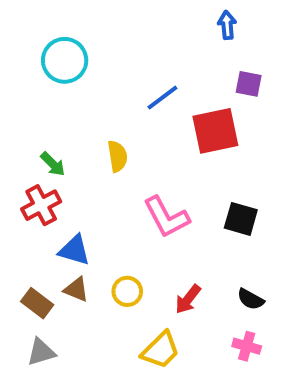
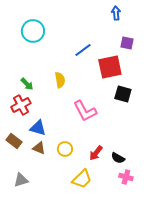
black square: (241, 219) -> (123, 94), moved
black semicircle: (251, 299) -> (118, 158), moved
brown rectangle: (37, 303) -> (14, 141), moved

